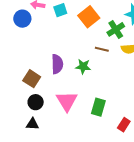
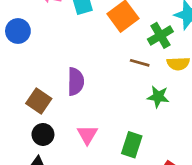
blue circle: (22, 19) -> (18, 31), moved
green star: (83, 67) -> (158, 97), moved
pink triangle: (67, 101) -> (87, 135), size x0.7

